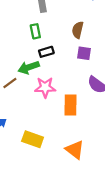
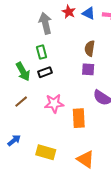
brown semicircle: (78, 30) -> (90, 48), moved
black rectangle: (46, 52) -> (45, 72), moved
green arrow: (29, 67) -> (23, 72), moved, turned -96

